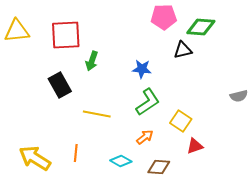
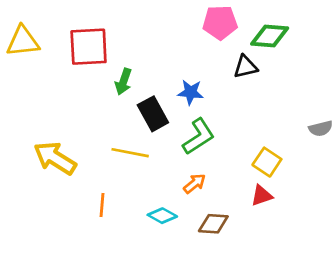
black rectangle: (60, 85) -> (153, 114), moved
yellow square: (181, 121) -> (267, 162), moved
yellow arrow: (35, 158) -> (55, 158), moved

